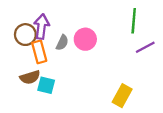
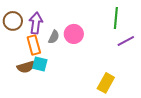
brown circle: (25, 35) -> (13, 21), moved
cyan square: (46, 85) -> (40, 64), moved

